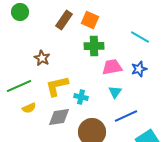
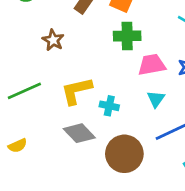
brown star: (42, 58) -> (53, 40), moved
yellow semicircle: (29, 108) -> (18, 146), moved
gray diamond: (59, 117) -> (79, 133), turned 55

